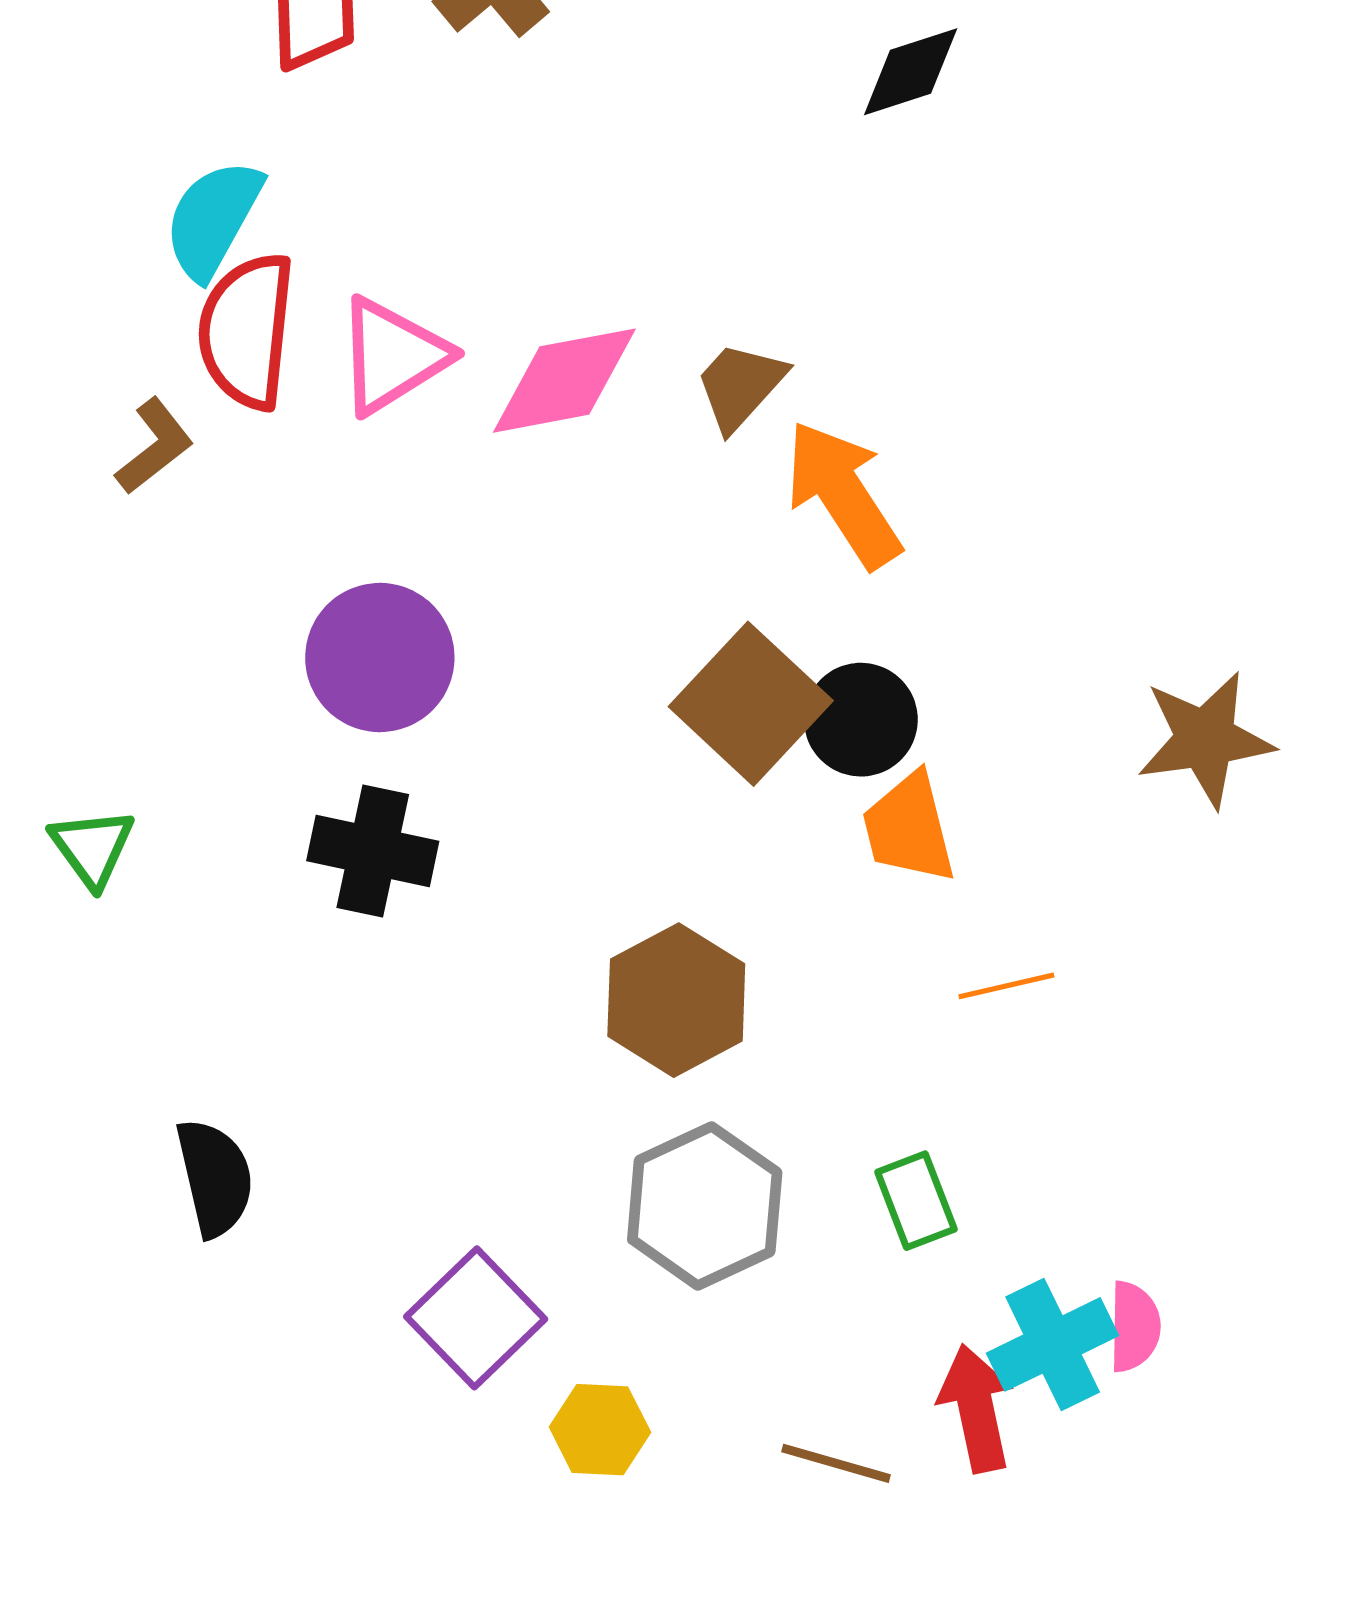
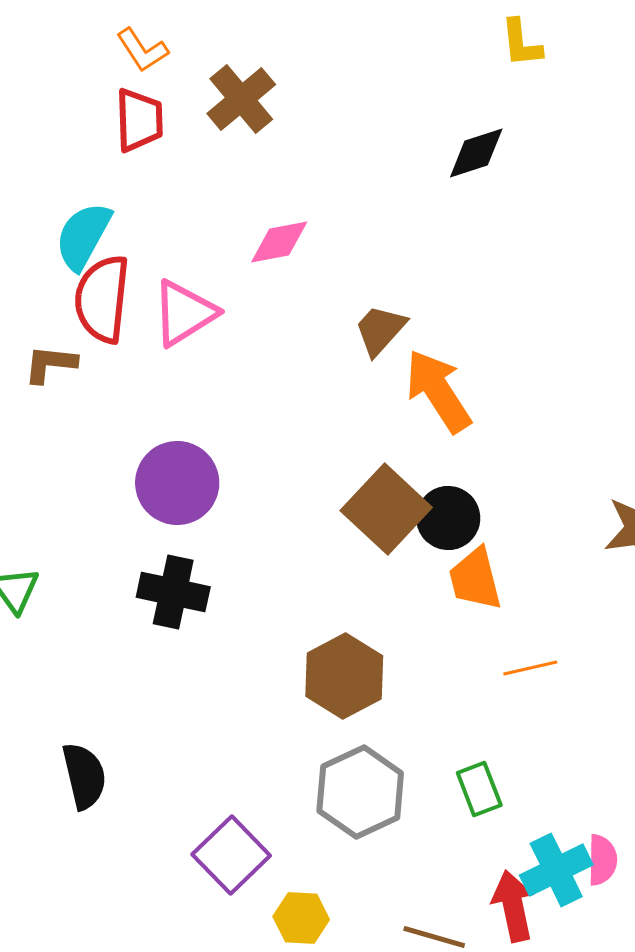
pink diamond: (564, 381) -> (279, 242), moved, size x0.7
brown L-shape: (154, 446) -> (50, 364), turned -136

